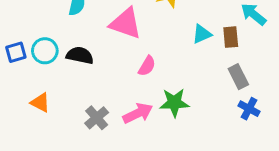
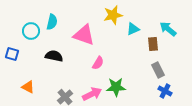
cyan triangle: (202, 34) -> (133, 29), moved
cyan circle: (45, 51) -> (31, 31), moved
blue square: (16, 52) -> (12, 54), turned 32

